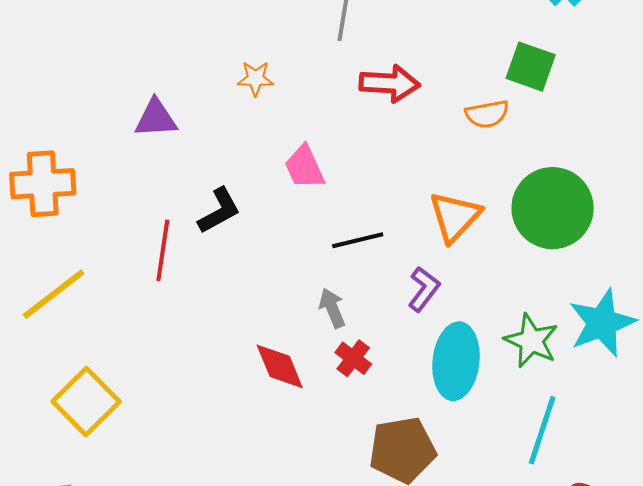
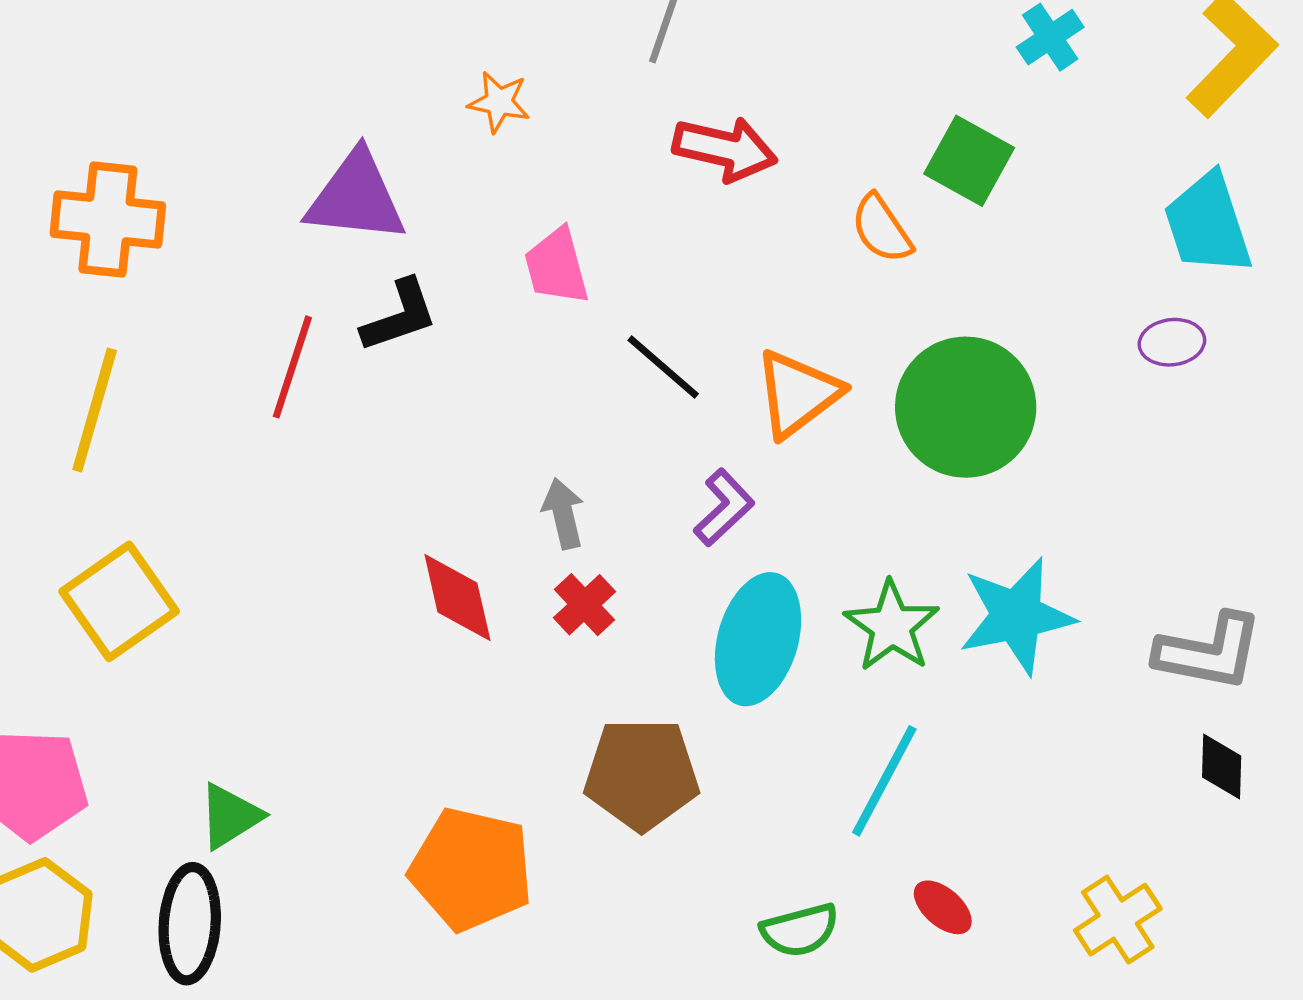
orange semicircle: (487, 114) -> (882, 229), turned 57
purple triangle: (156, 118) -> (356, 197), moved, size x1.4
black line: (358, 240) -> (663, 367), moved, turned 45
yellow line: (54, 294) -> (95, 410), turned -46

